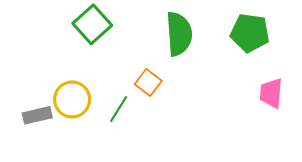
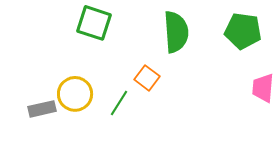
green square: (92, 24) -> (94, 23), turned -30

